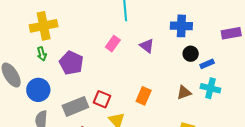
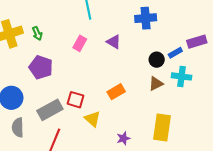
purple rectangle: (231, 33) -> (197, 42), moved
green arrow: (42, 54) -> (37, 33), moved
black circle: (191, 54) -> (157, 60), moved
orange rectangle: (144, 96) -> (116, 92), turned 42

